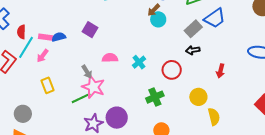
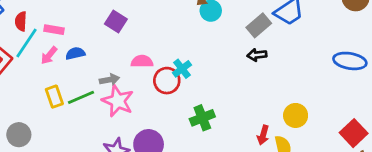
blue semicircle: (59, 37) -> (75, 53), moved
red circle: (172, 70) -> (167, 81), moved
red arrow: (220, 71) -> (263, 135), moved
gray arrow: (87, 72) -> (109, 80), turned -72
yellow circle: (198, 97) -> (296, 115), moved
green line: (81, 98) -> (81, 97), moved

